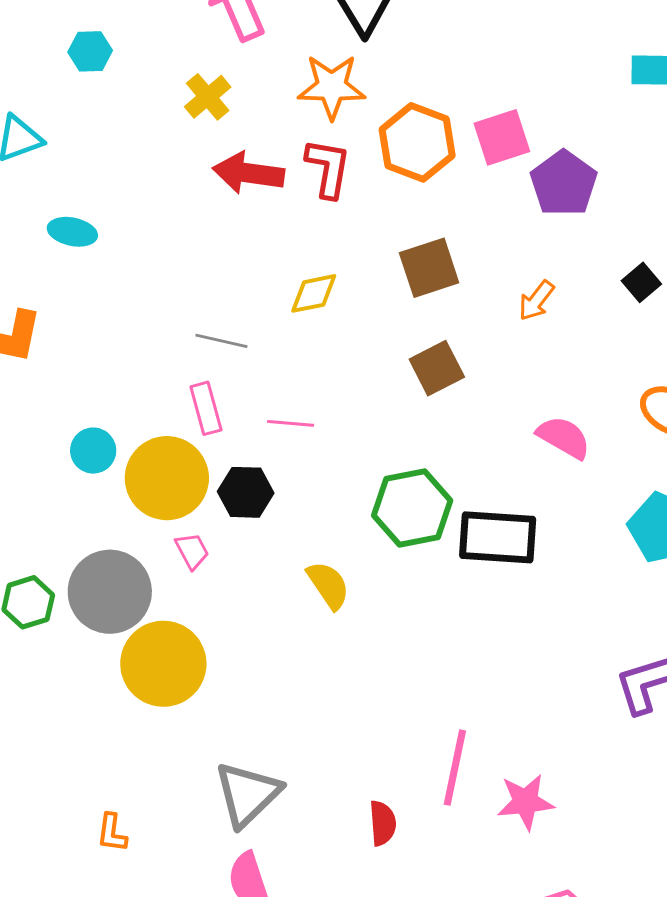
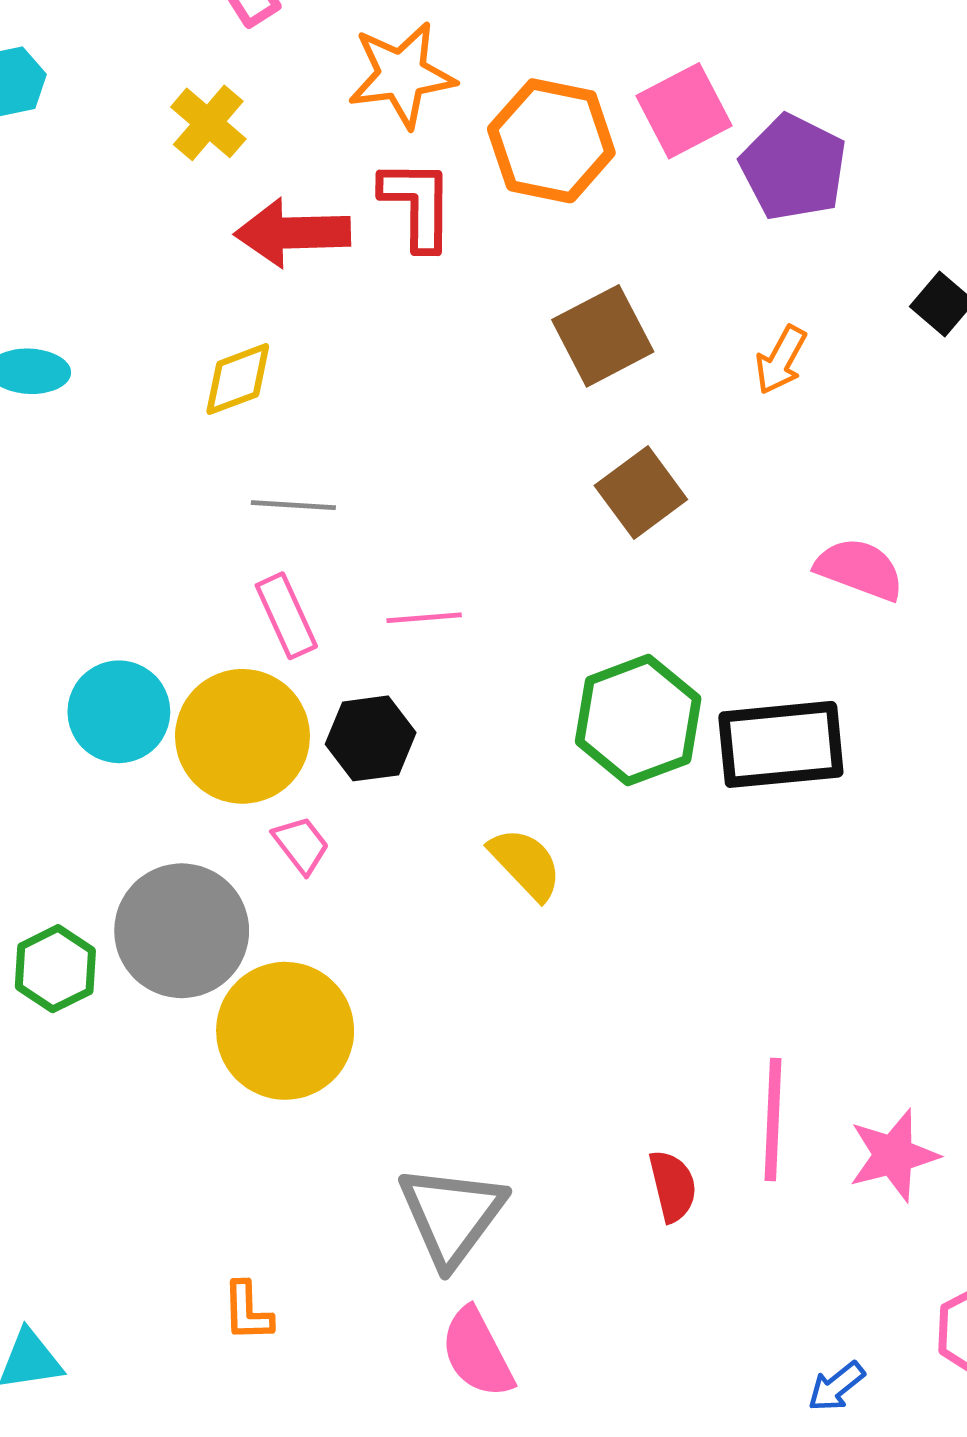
yellow diamond: (314, 293) -> (238, 379), moved
cyan circle: (93, 451) -> (119, 712), size x1.4
red semicircle: (383, 823) -> (673, 1186), moved

